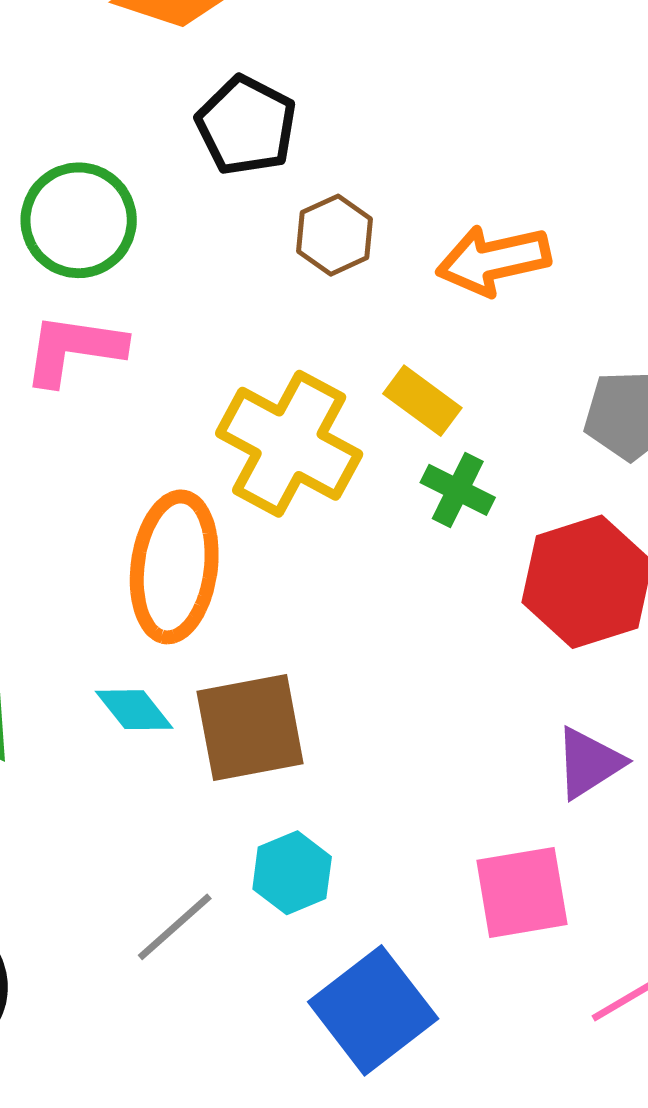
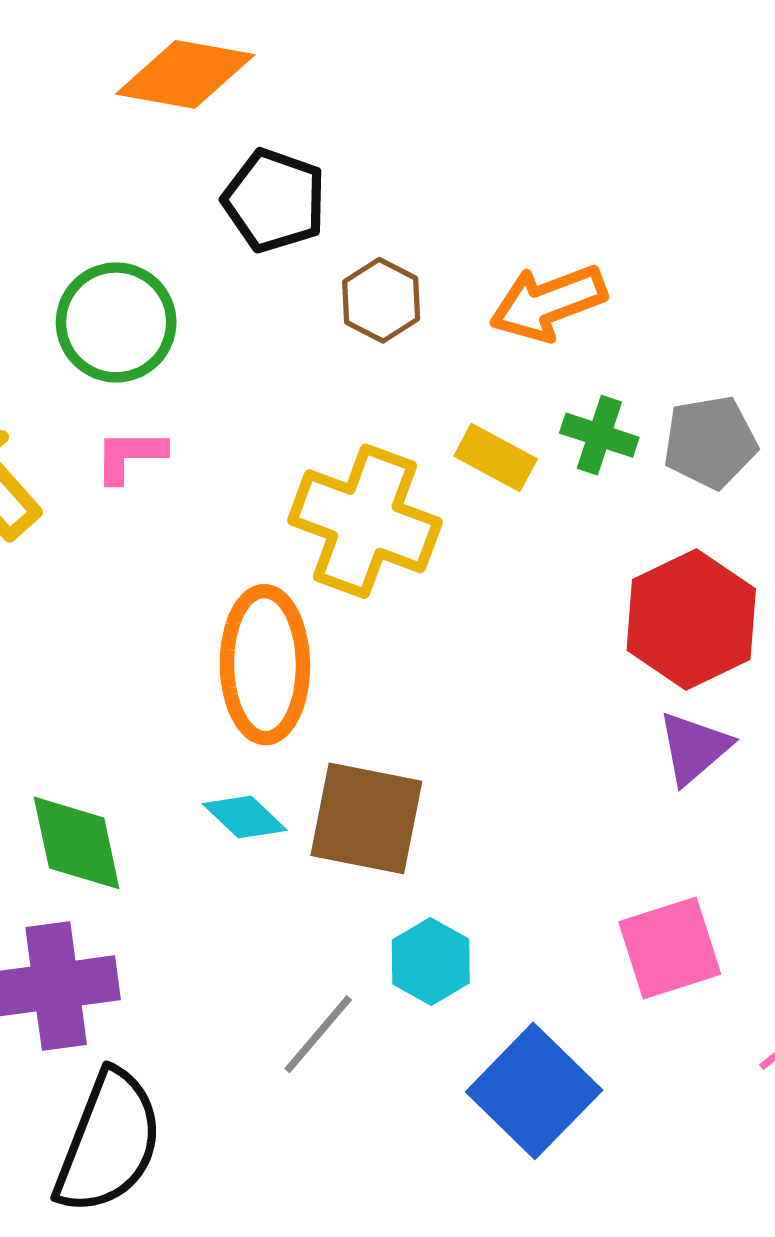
pink L-shape: (74, 349) -> (130, 456), size x0.7
green cross: (458, 490) -> (599, 435), moved
brown square: (250, 727) -> (366, 818), turned 30
purple triangle: (589, 763) -> (694, 748), moved

